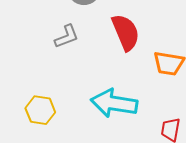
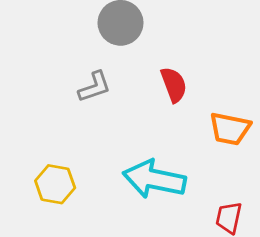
red semicircle: (126, 32) -> (174, 85), size x0.7

